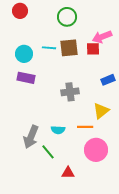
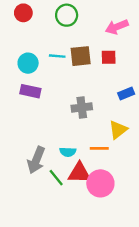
green circle: (67, 17) -> (67, 15), moved
pink arrow: (102, 37) -> (117, 27), moved
pink circle: (96, 150) -> (100, 183), moved
red triangle: (68, 173) -> (79, 173), moved, size x1.5

